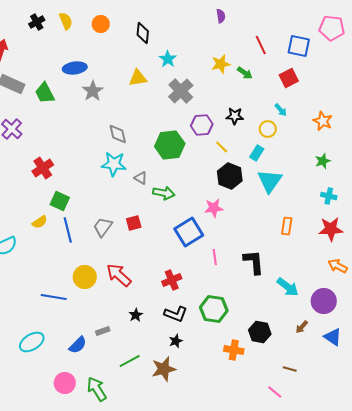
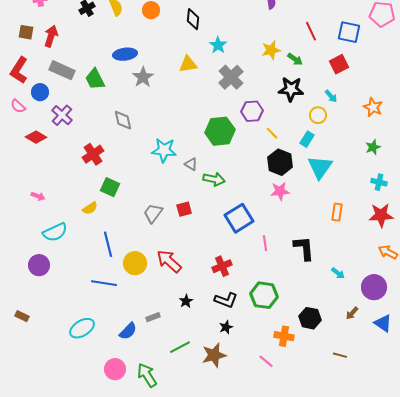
black star: (235, 116) -> (291, 89), moved, size x1.4
gray diamond: (118, 134) -> (123, 120), moved
pink star: (214, 208) -> (280, 191), moved
blue line: (68, 230) -> (108, 244), moved
cyan arrow: (288, 287) -> (338, 273), size x0.6
pink line: (275, 392) -> (266, 361), moved

